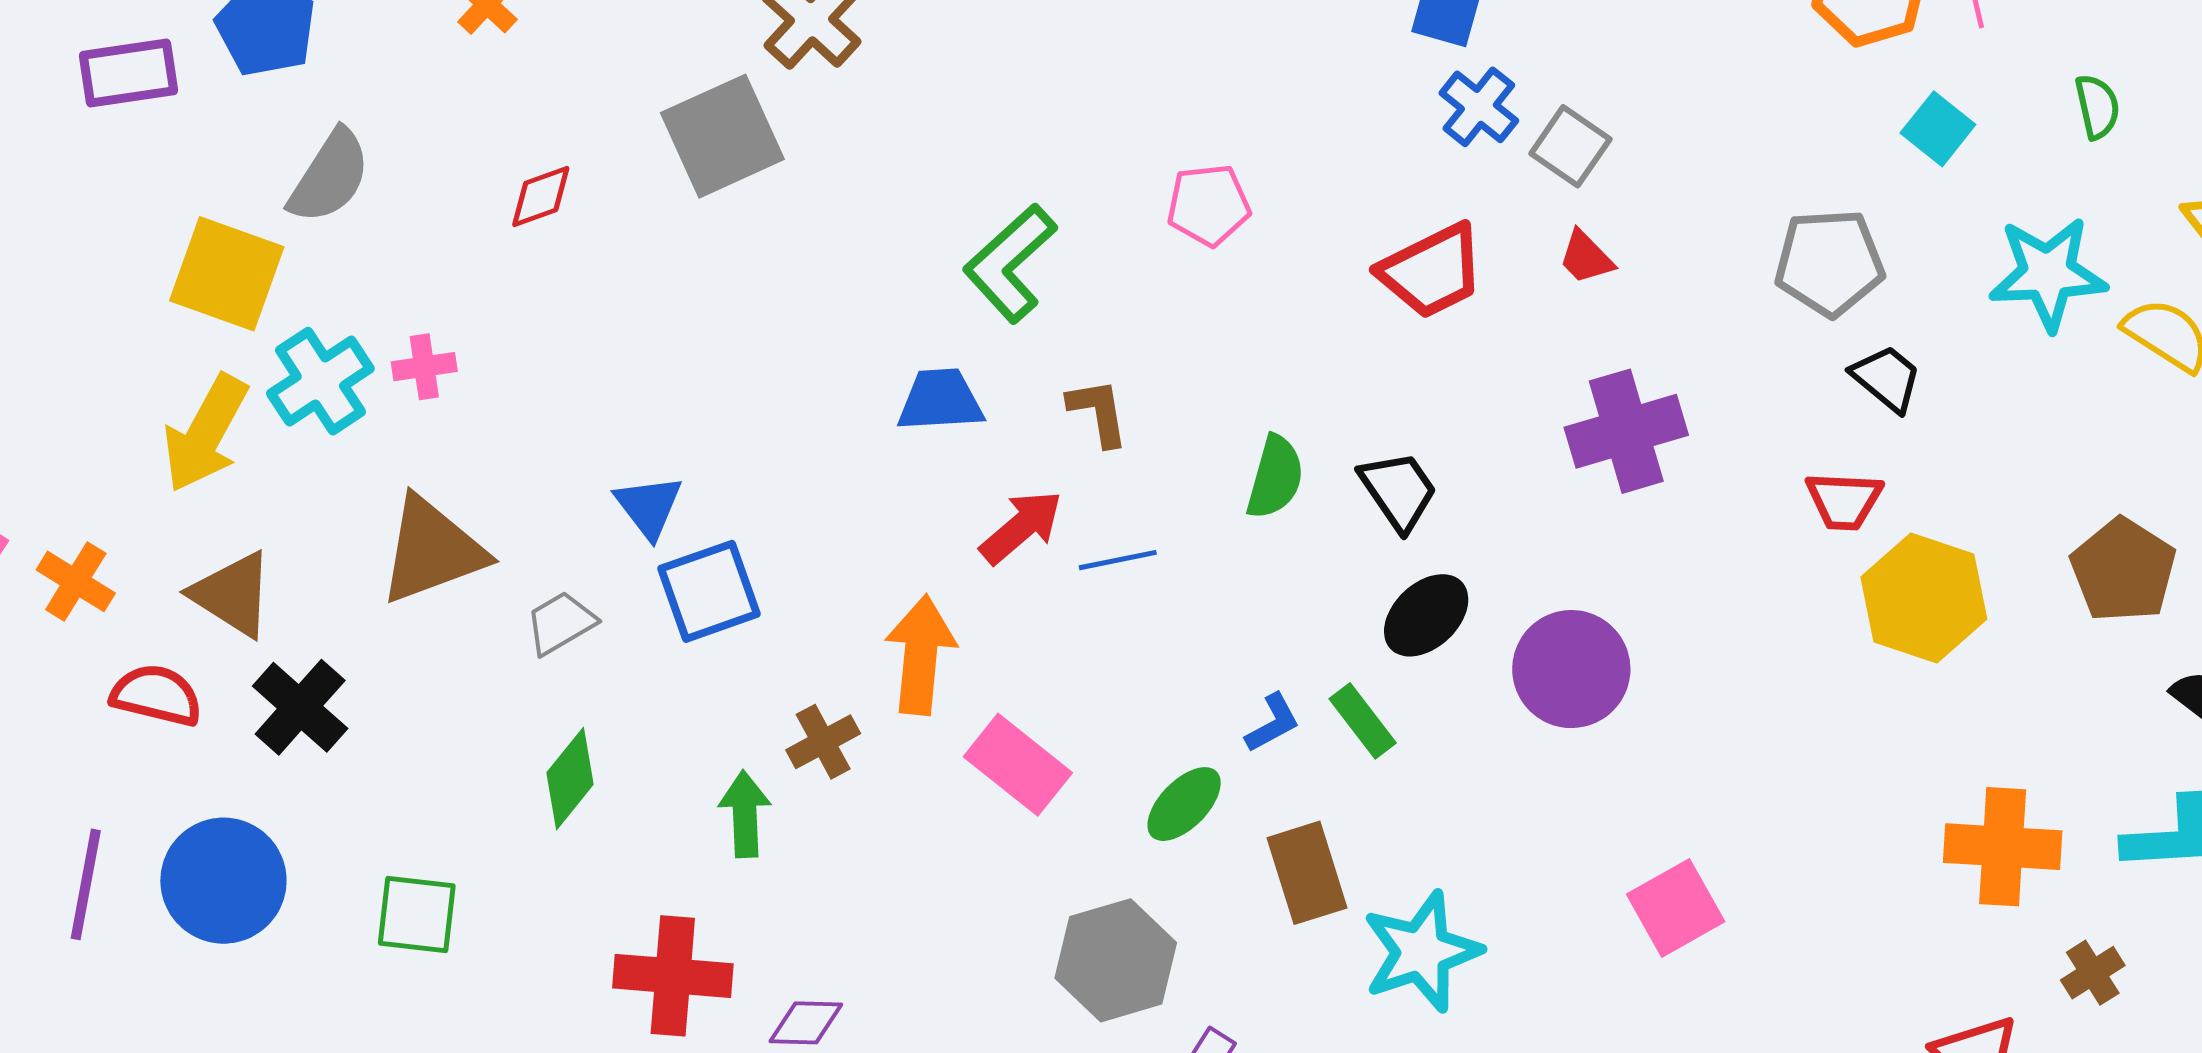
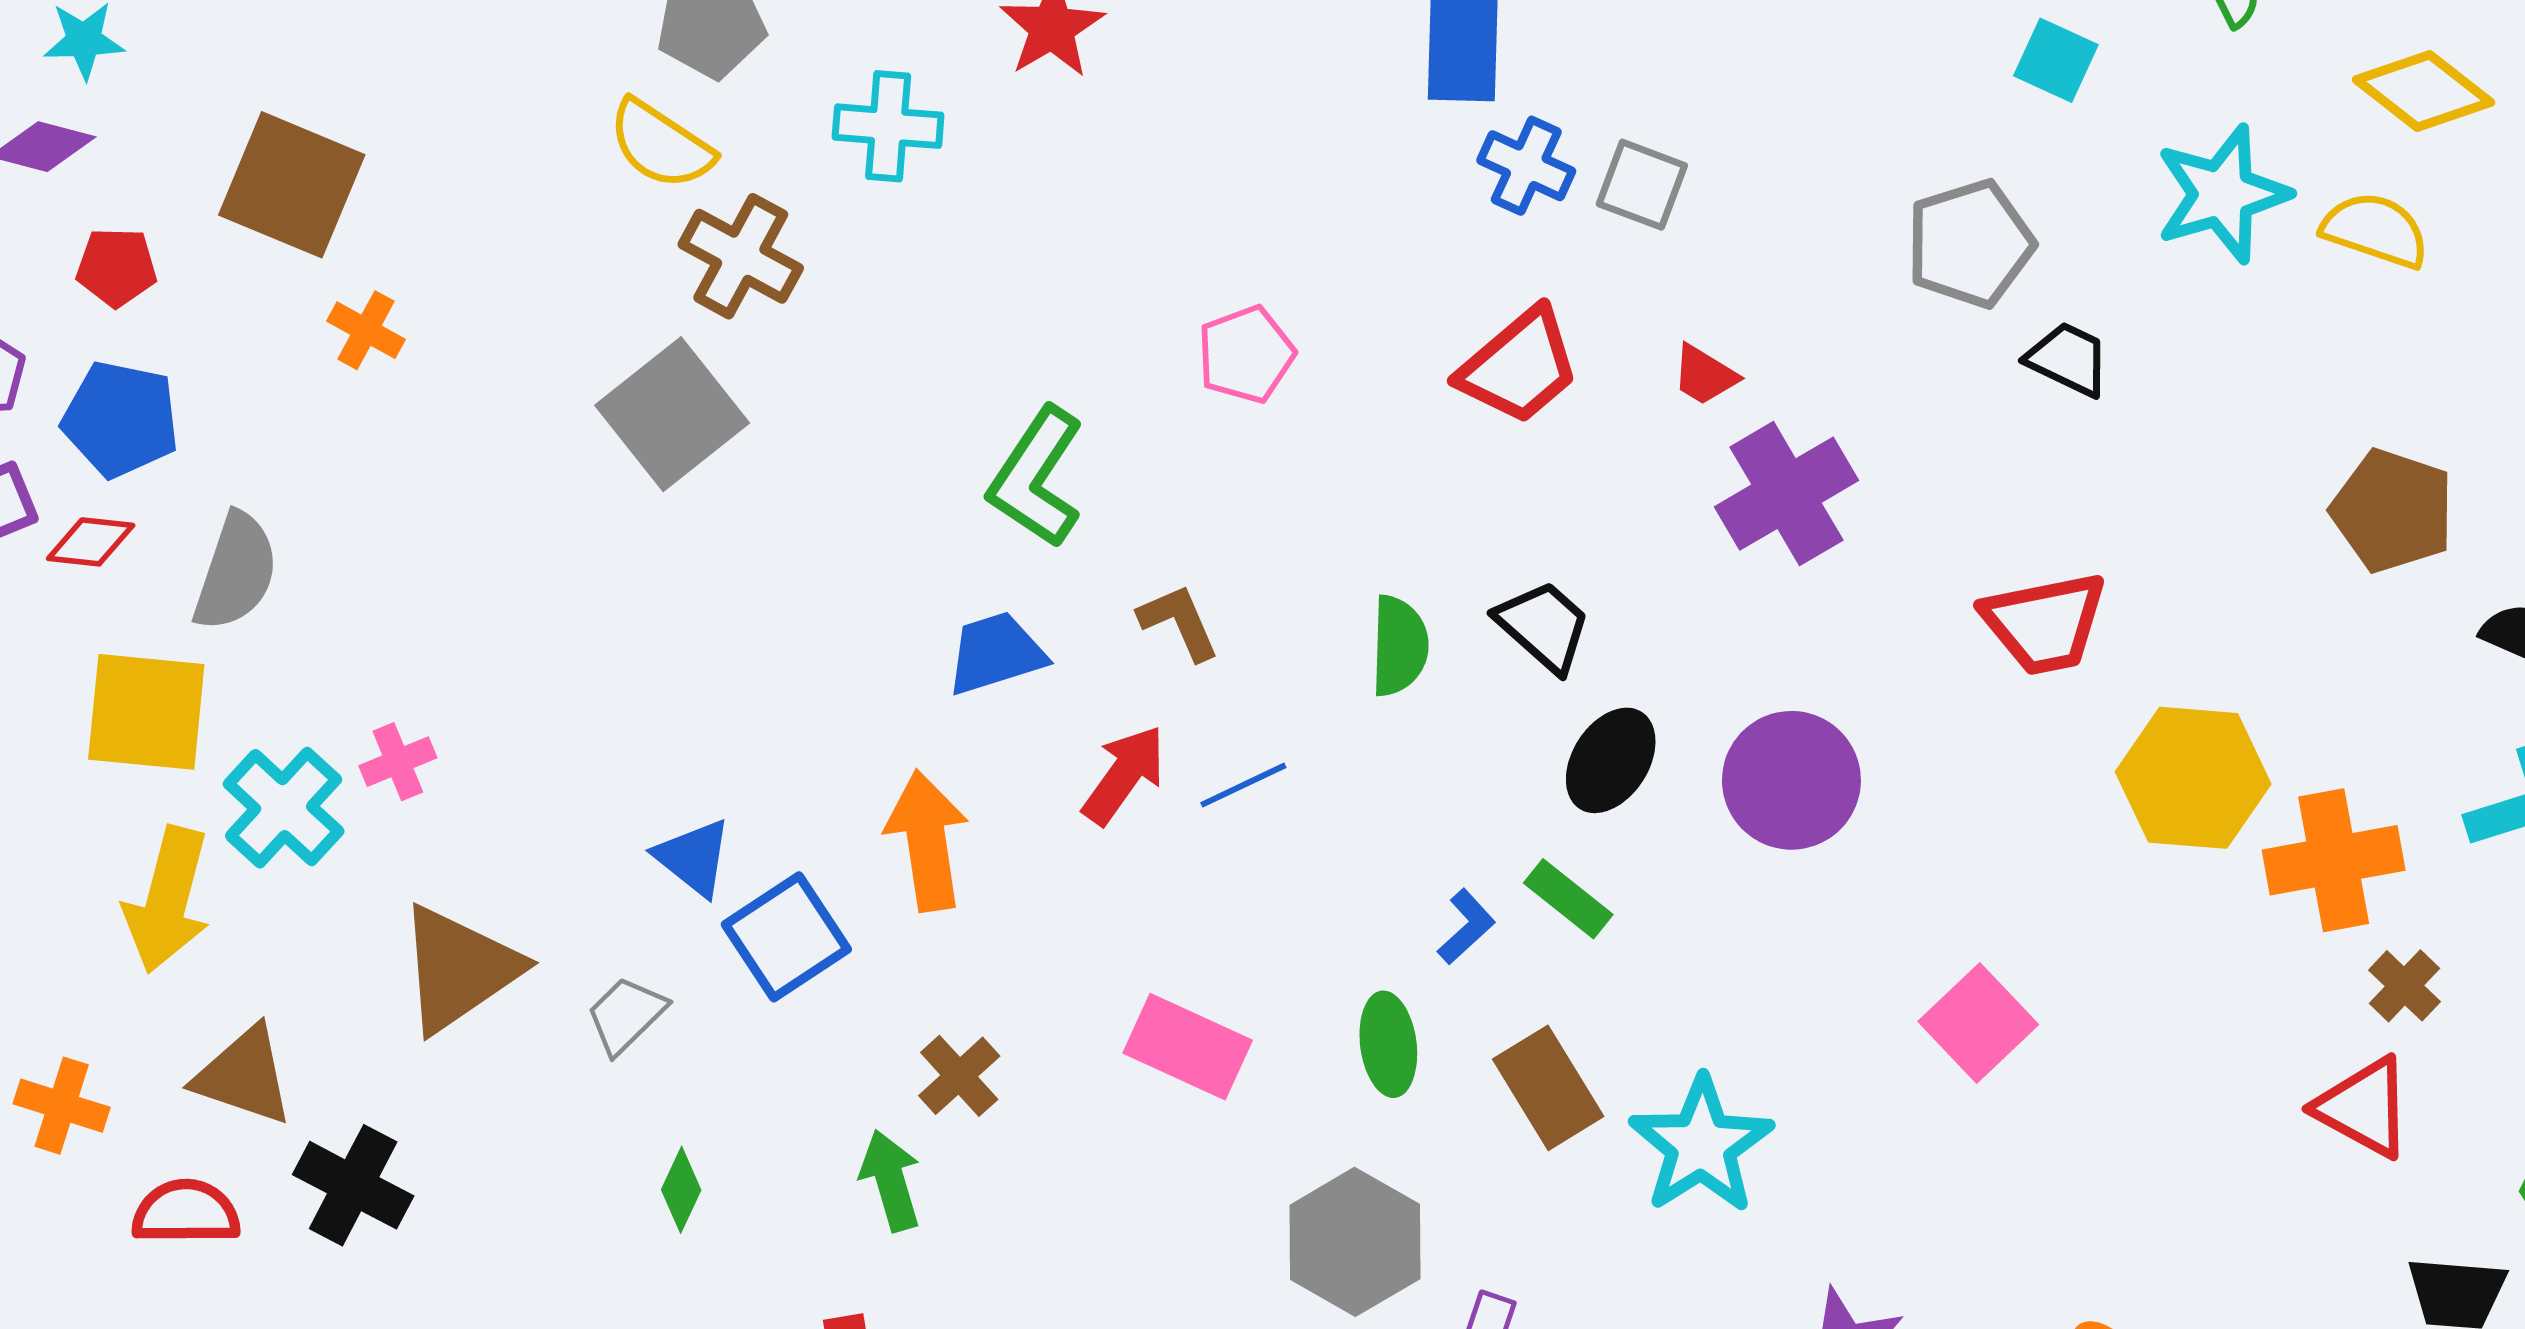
red diamond: (541, 197) -> (91, 542), moved, turned 40
red trapezoid: (1586, 257) -> (1705, 375), moved
red trapezoid: (1844, 501) -> (2045, 623), moved, size x1.4
yellow hexagon: (1924, 598) -> (2193, 778), moved
orange arrow: (920, 655) -> (927, 841), moved
green diamond: (570, 779) -> (681, 1190), size x0.7
green ellipse: (1184, 804) -> (1388, 1044), turned -38
brown cross: (2093, 973) -> (2404, 986), moved

